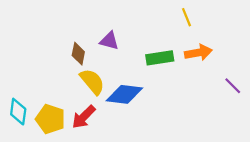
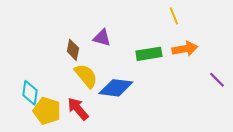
cyan diamond: (18, 112) -> (30, 93), moved
red arrow: (84, 117) -> (78, 109), turned 95

